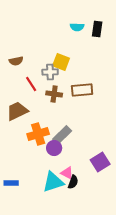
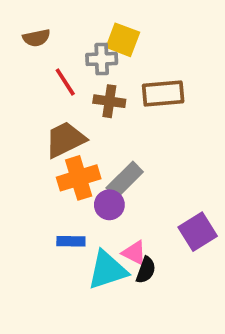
brown trapezoid: (17, 111) -> (65, 140), moved
blue rectangle: (11, 183) -> (71, 241), moved

